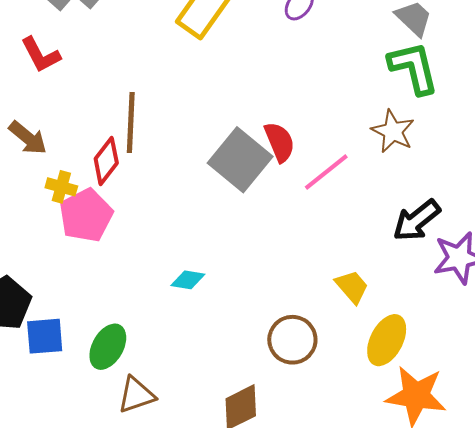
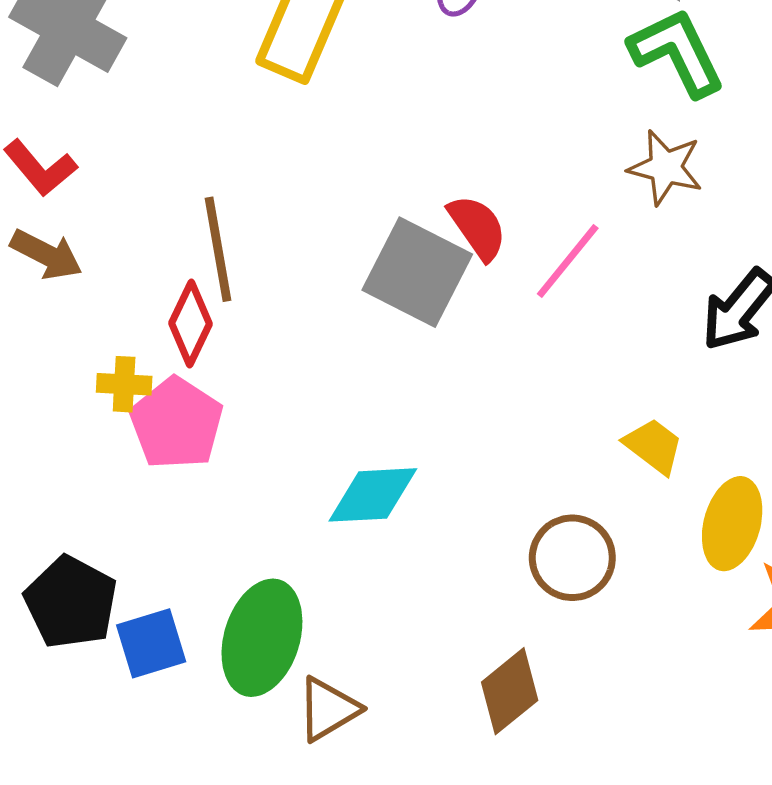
brown arrow: (28, 138) -> (46, 254), moved
cyan diamond: (188, 280) -> (373, 495), size x1.6
green ellipse: (108, 347) -> (262, 638), size x1.4

